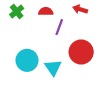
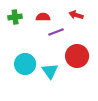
green cross: (17, 11) -> (15, 17), turned 32
purple line: (59, 27) -> (56, 32), turned 49

